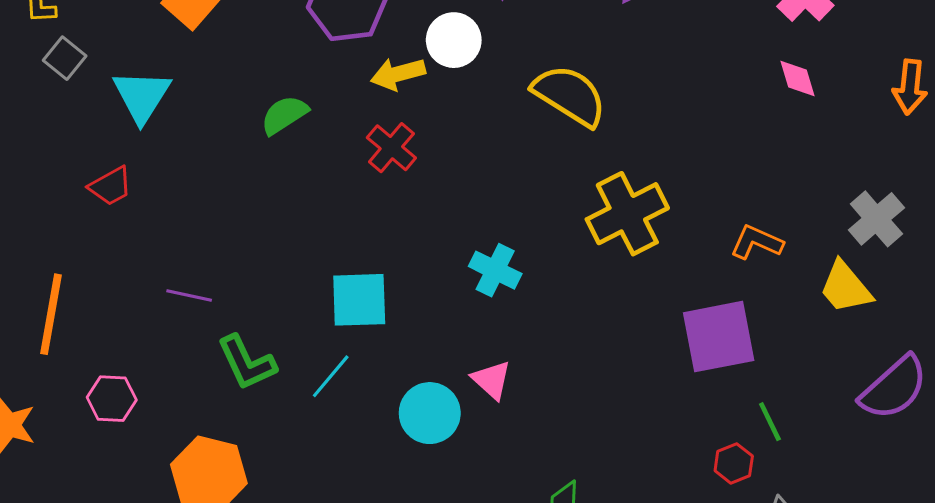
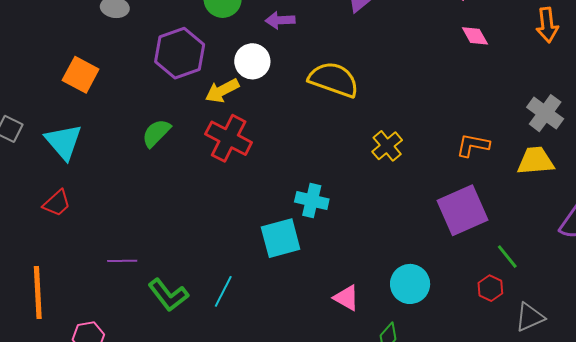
red cross: (391, 148) -> (229, 138), size x1.4
yellow cross: (627, 214) -> (387, 146), size x0.6
yellow trapezoid: (846, 287) -> (535, 161), turned 138
cyan square: (359, 300) -> (281, 238), moved
pink triangle: (492, 380) -> (346, 298), moved
cyan circle: (430, 413) -> (410, 284), moved

